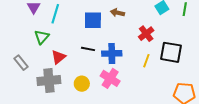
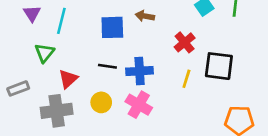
gray rectangle: (21, 63) -> (18, 88), turned -70
yellow circle: (82, 84) -> (101, 102), moved

